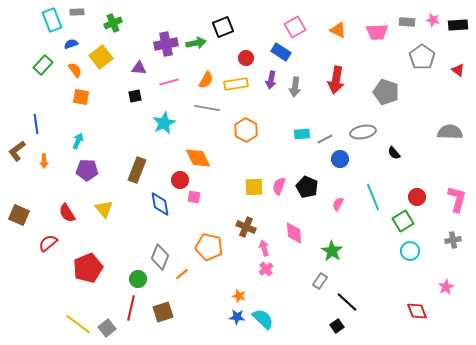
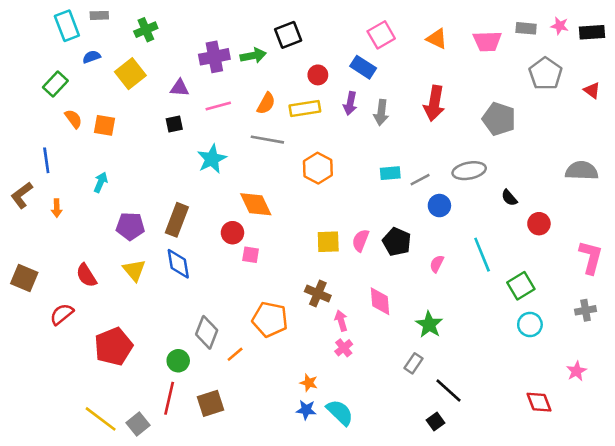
orange semicircle: (75, 70) -> (73, 119), moved
purple pentagon: (87, 170) -> (130, 226), moved
red circle: (417, 197) -> (539, 224), moved
blue diamond: (160, 204) -> (178, 264), moved

